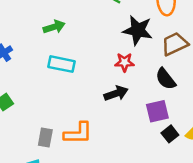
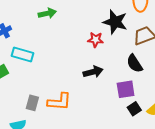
red star: (124, 62) -> (96, 40), moved
cyan rectangle: (62, 64) -> (22, 55), moved

